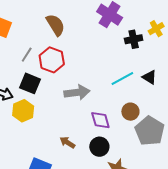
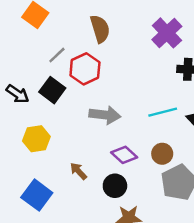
yellow hexagon: (23, 111) -> (36, 139), moved
purple diamond: (100, 120) -> (124, 155), turned -45

